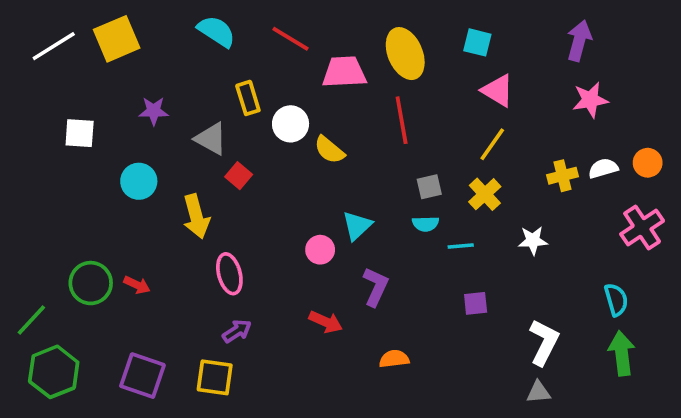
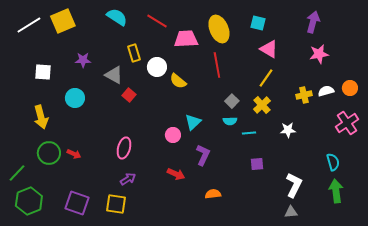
gray square: (429, 187) -> (232, 101), turned -32
yellow arrow: (196, 216) -> (41, 117), moved
pink ellipse: (229, 274) -> (124, 148), turned 30

